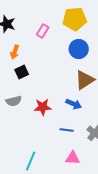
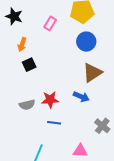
gray semicircle: (14, 101) -> (27, 105), moved
blue line: (67, 130) -> (54, 123), moved

